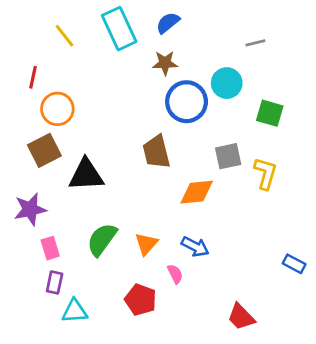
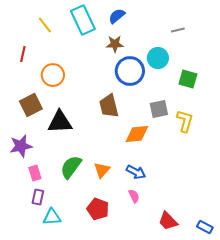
orange circle: (57, 109) -> (53, 75), moved
blue rectangle: (294, 264) -> (205, 227), moved
pink semicircle: (175, 274) -> (134, 196), moved

